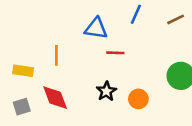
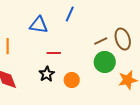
brown line: (176, 19) -> (101, 41), moved
red line: (115, 53) -> (54, 53), moved

